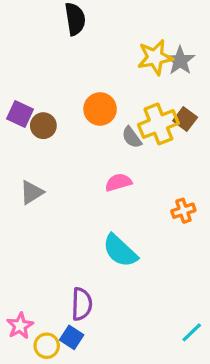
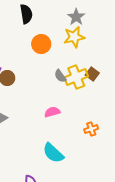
gray star: (180, 61) -> (76, 17), moved
orange circle: (100, 109) -> (41, 44), moved
gray semicircle: (132, 137) -> (60, 76), moved

